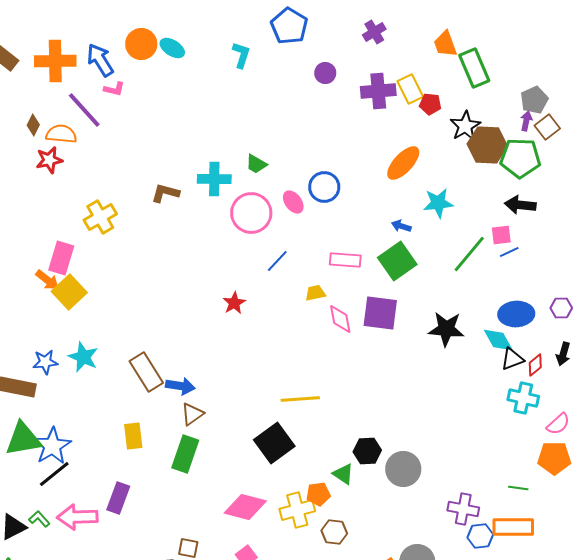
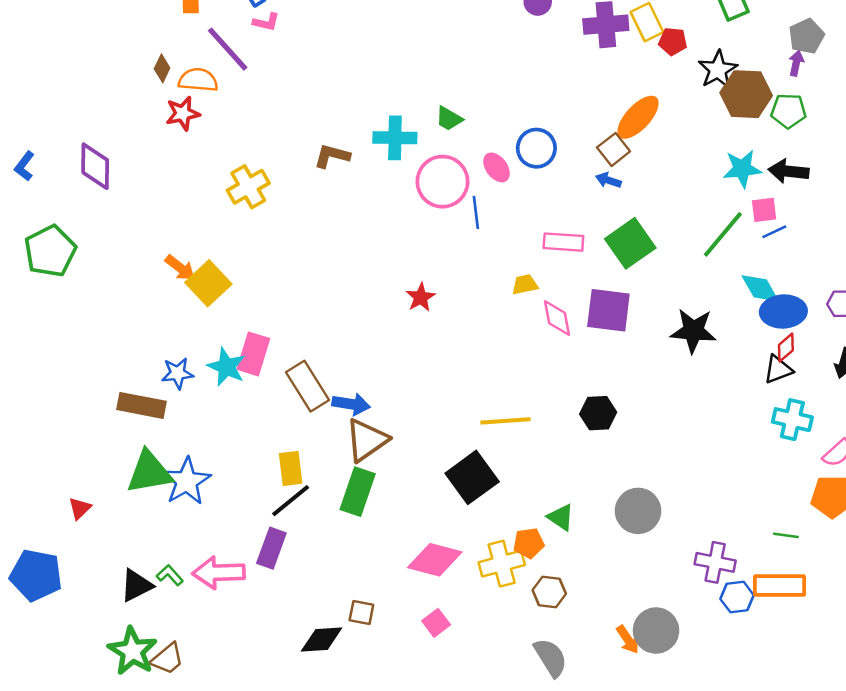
brown square: (547, 127) -> (614, 149), moved
green pentagon: (520, 158) -> (789, 111), size x0.7
cyan star: (438, 203) -> (742, 169), moved
blue arrow: (401, 226) -> (608, 180), moved
pink rectangle: (61, 258) -> (253, 354), moved
blue line: (277, 261) -> (476, 212), moved, turned -50
cyan diamond: (498, 340) -> (760, 288), moved
red diamond: (535, 365) -> (786, 348), moved
brown triangle: (192, 414) -> (367, 440), size x1.5
black hexagon: (367, 451) -> (598, 413), moved
black line: (54, 474) -> (291, 501), moved

